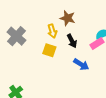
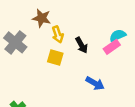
brown star: (68, 18) -> (42, 18), moved
blue arrow: (81, 64) -> (95, 83), moved

